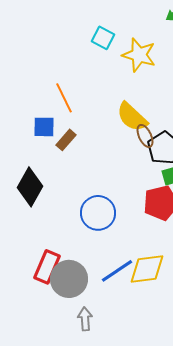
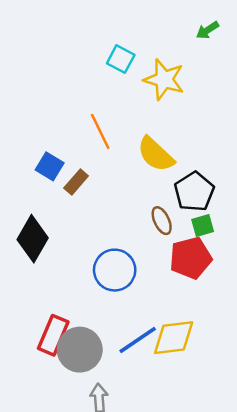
orange line: (64, 98) -> (100, 131), moved
blue square: (44, 127) -> (50, 166), turned 30
brown ellipse: (145, 136) -> (162, 221), moved

